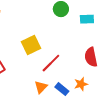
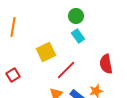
cyan rectangle: (87, 19) -> (78, 36), moved, turned 56

